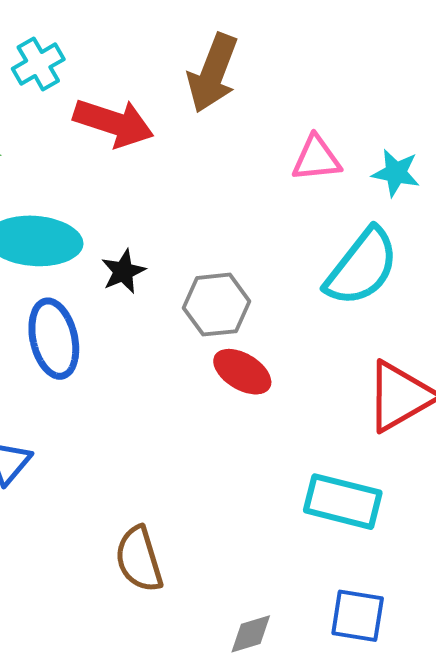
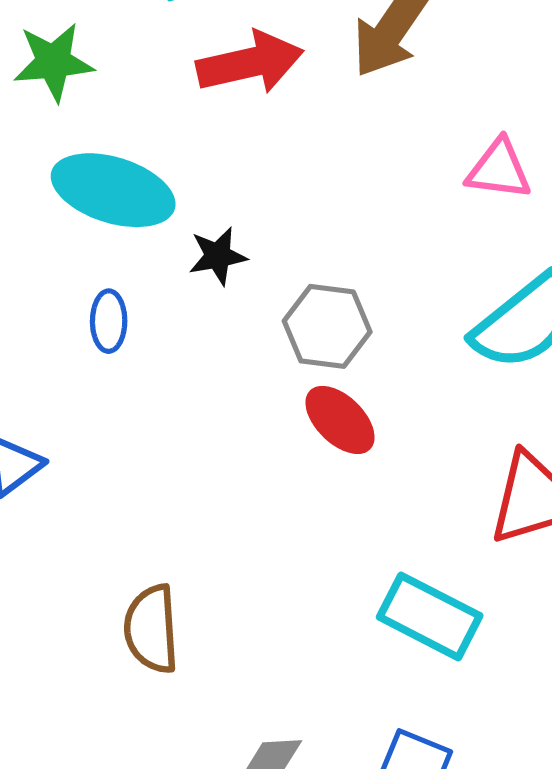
red arrow: (114, 123) -> (250, 63), turned -44
blue ellipse: (54, 339) -> (109, 321), size x0.6

